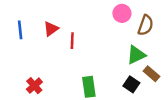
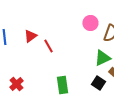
red line: (72, 41) -> (48, 46), turned -32

